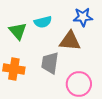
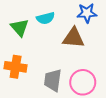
gray trapezoid: (50, 63) -> (53, 80), moved

